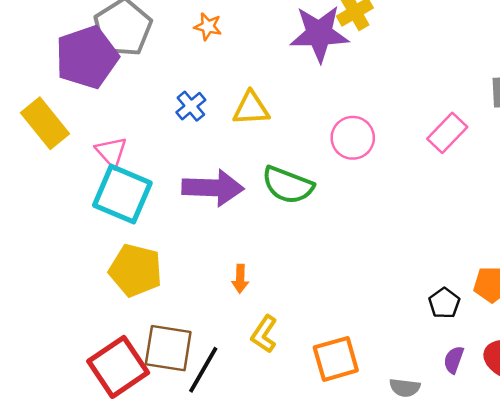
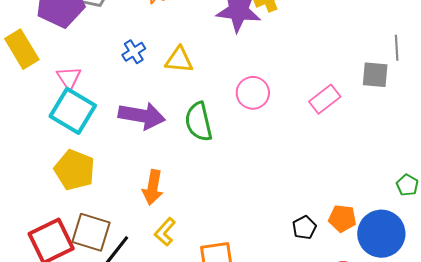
green semicircle: (288, 185) -> (199, 122), turned 48
orange arrow: (240, 279) -> (153, 187), size x1.6

